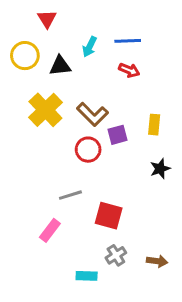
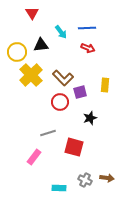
cyan arrow: (90, 47) -> (61, 32), turned -64
yellow circle: (25, 56) -> (17, 52), moved
black star: (160, 169) -> (90, 118), moved
gray cross: (116, 255) -> (85, 180), moved, turned -32

